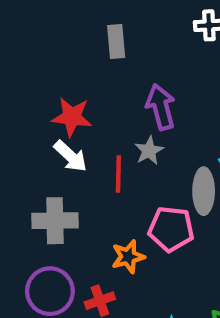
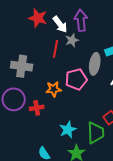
white arrow: (70, 156) -> (60, 24), moved
pink pentagon: (171, 229) -> (76, 79), turned -30

